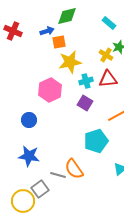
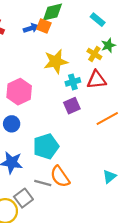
orange square: (59, 42) -> (44, 26), moved, turned 32
pink hexagon: (50, 90) -> (19, 92), moved
purple square: (85, 103) -> (72, 106), turned 35
cyan pentagon: (96, 141) -> (46, 146), moved

